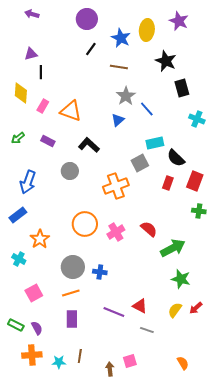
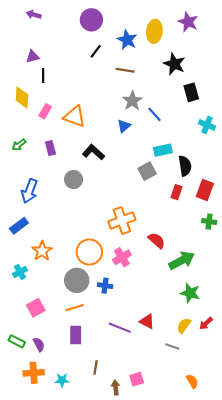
purple rectangle: (48, 141) -> (50, 148), turned 48
black semicircle: (176, 158) -> (185, 166), turned -144
orange cross: (116, 186) -> (122, 220), moved
orange circle: (85, 224) -> (89, 252), moved
pink cross: (116, 232) -> (122, 257), moved
cyan cross: (19, 259) -> (20, 272), turned 32
gray line: (147, 330) -> (172, 347), moved
brown line: (80, 356) -> (96, 368), moved

